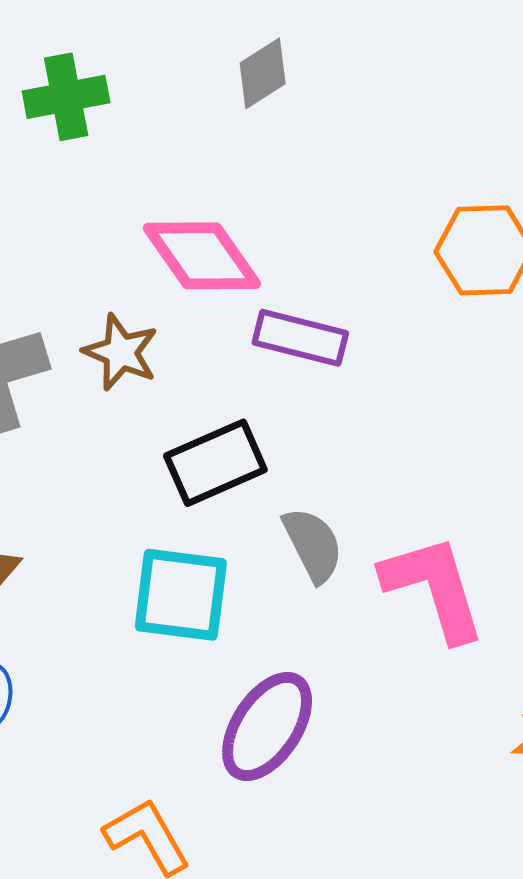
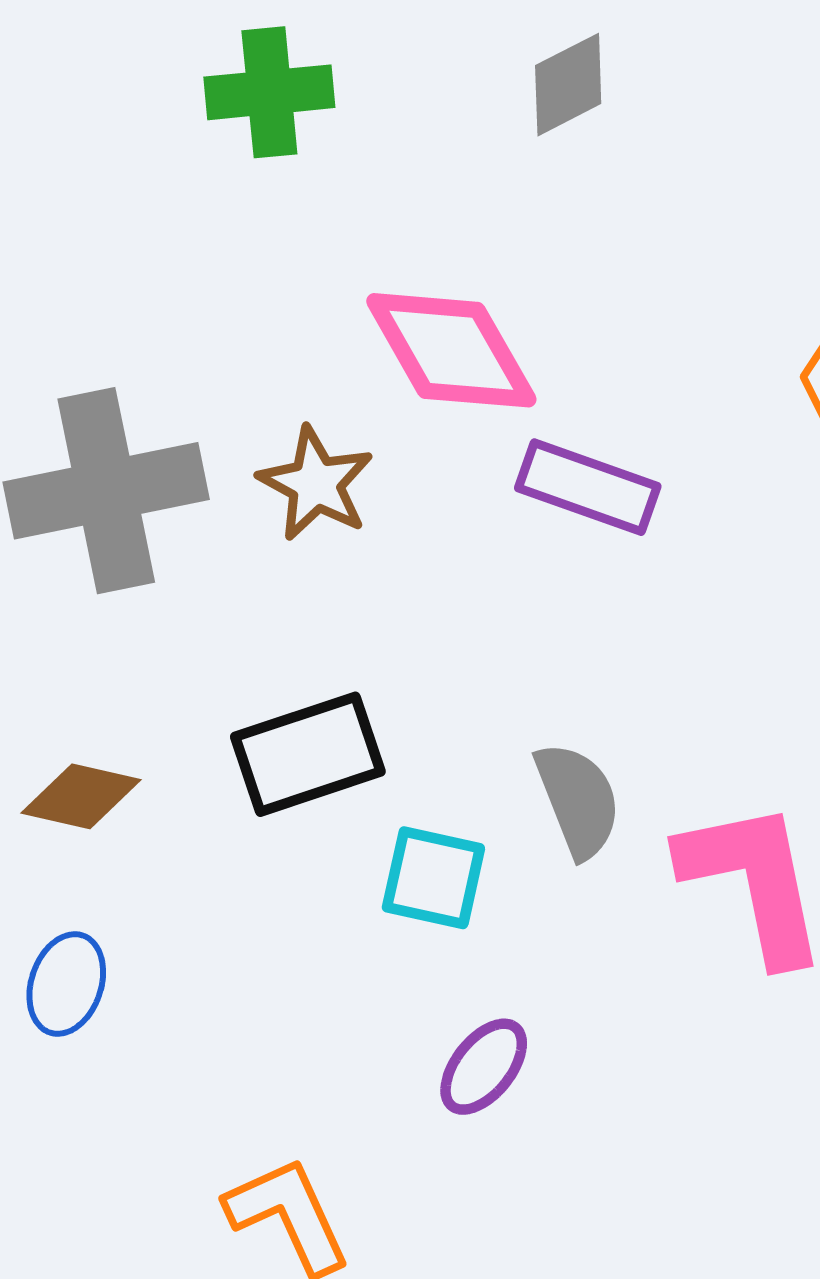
black rectangle: (215, 463) -> (308, 754), moved
cyan square: (181, 595) -> (433, 878), moved, size x0.7
purple ellipse: (267, 726) -> (484, 1067), size x0.6

